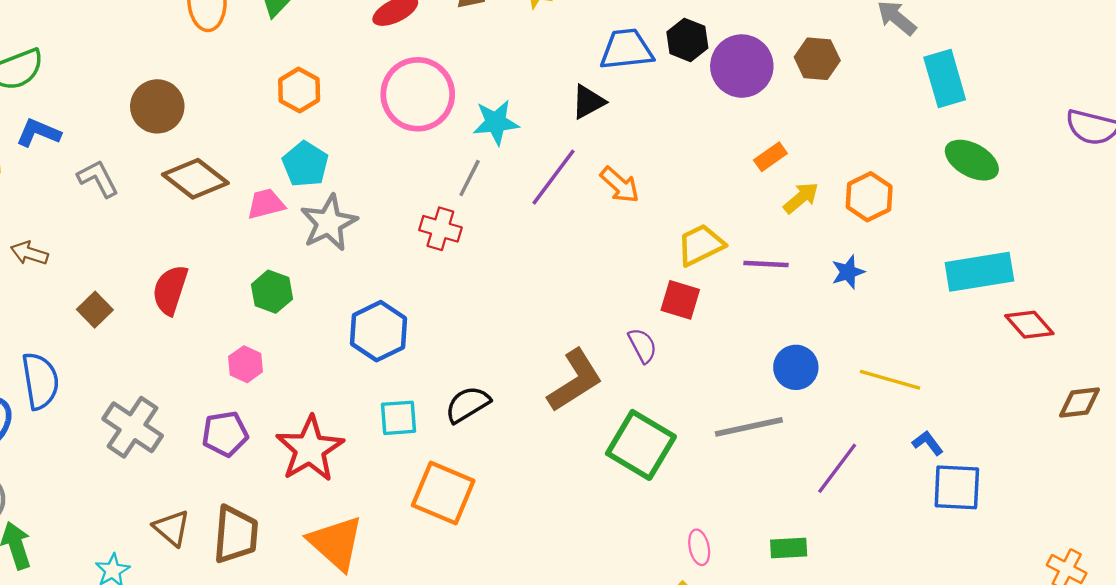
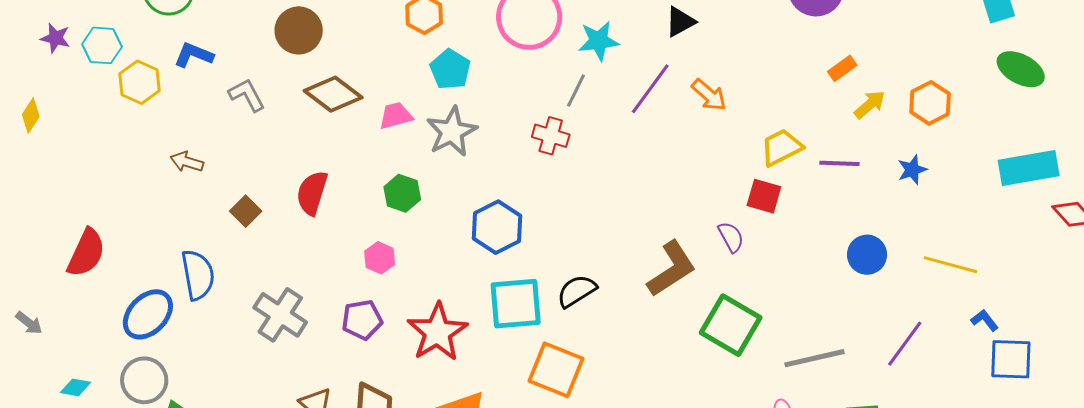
cyan pentagon: (305, 164) -> (450, 69), moved
cyan square: (398, 418) -> (516, 304), size x1.6
gray line: (749, 427) -> (814, 358), moved

